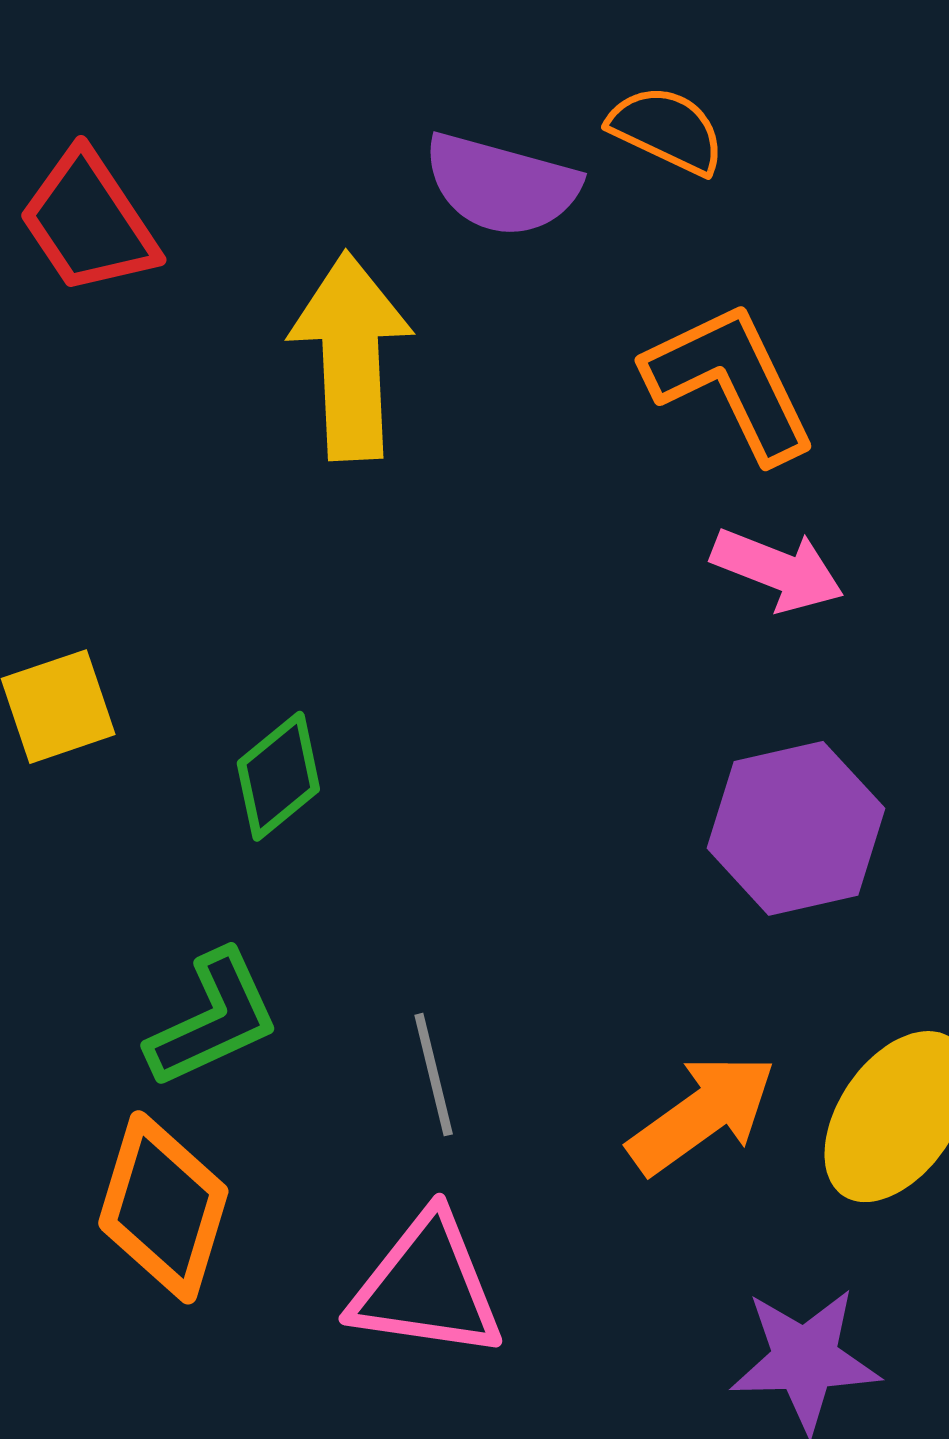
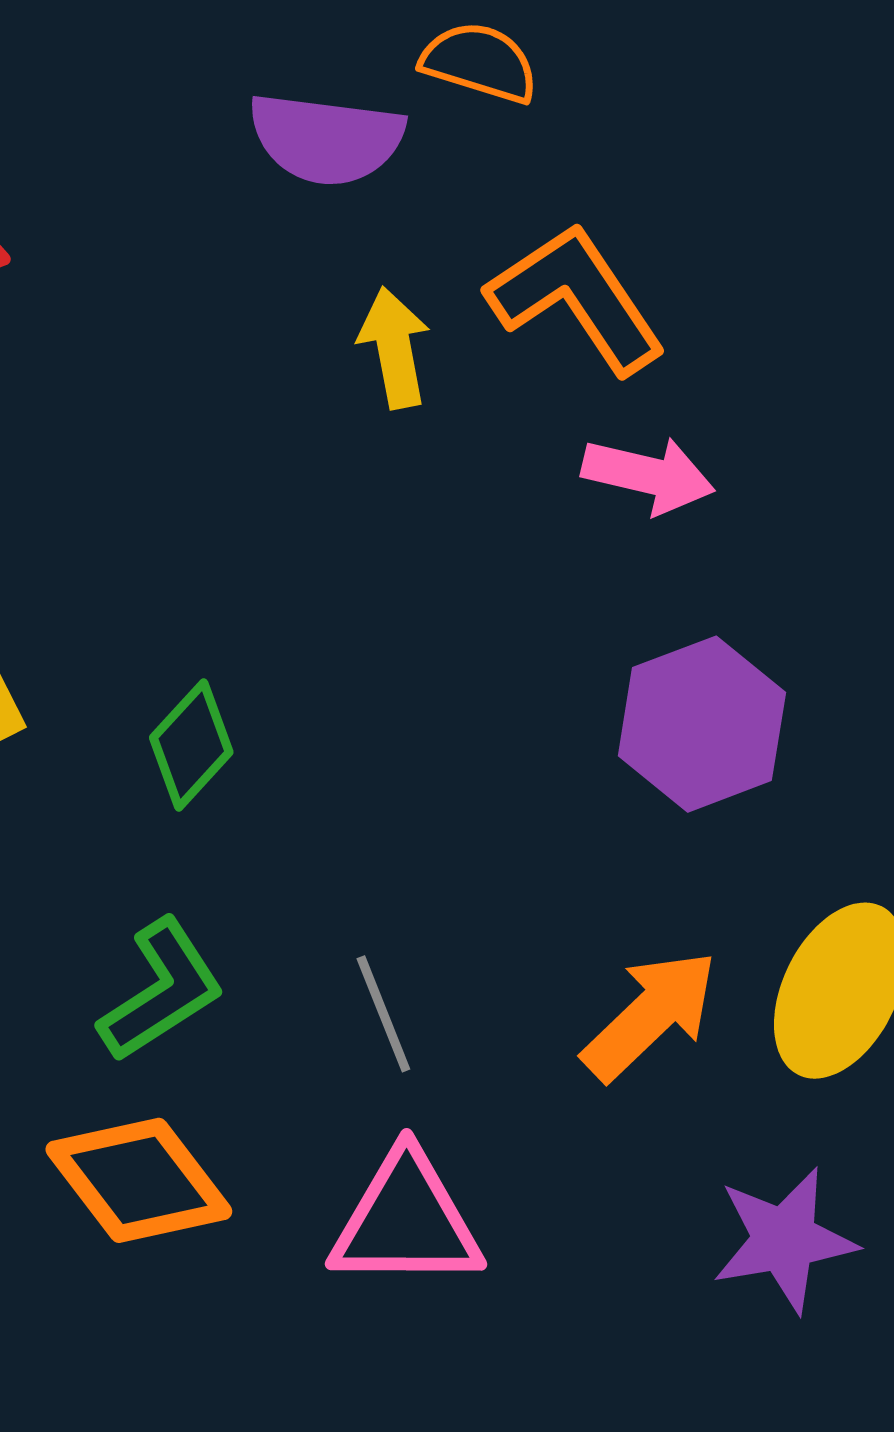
yellow arrow: (351, 356) -> (394, 348), moved, size x0.6
orange diamond: (163, 1207) -> (139, 1180), turned -46

